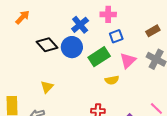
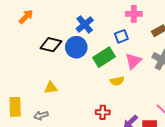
pink cross: (108, 14) -> (134, 14), moved
black diamond: (47, 45) -> (51, 45), turned -35
yellow triangle: (47, 87) -> (51, 88), turned 40

